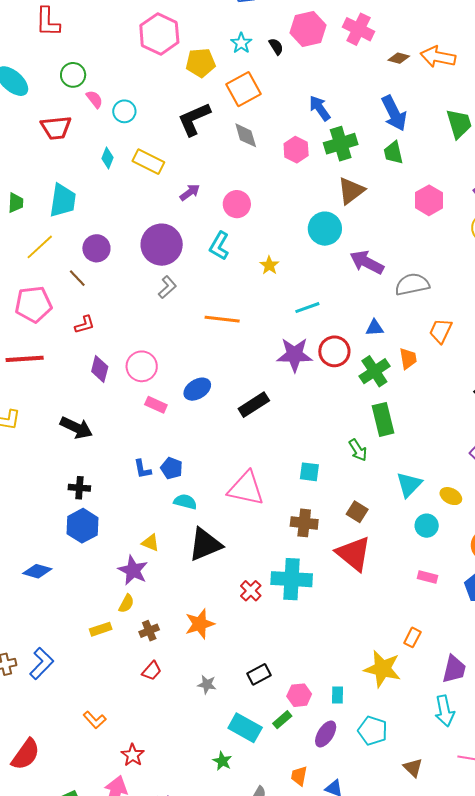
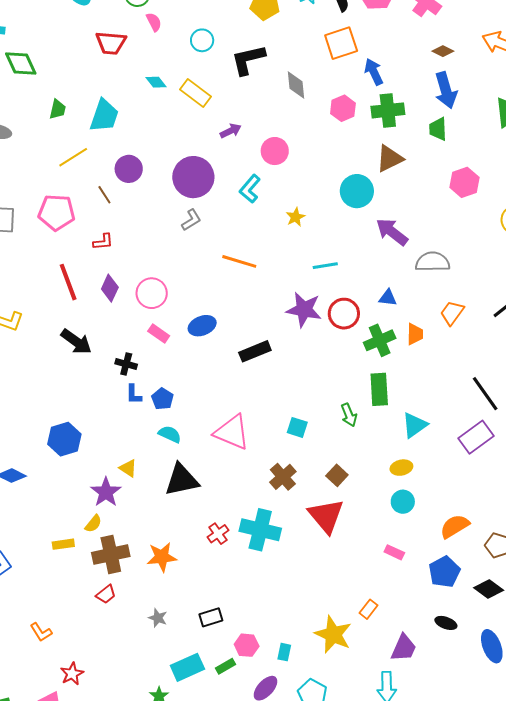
brown diamond: (399, 58) -> (443, 51), moved
orange square: (243, 89) -> (341, 43), moved
cyan circle: (124, 111) -> (202, 40), moved
cyan diamond: (107, 158) -> (156, 82), turned -70
red line: (25, 359) -> (68, 282), moved, turned 63
cyan triangle: (409, 485) -> (415, 425), moved
black cross: (79, 488) -> (126, 364), moved
yellow ellipse: (451, 496) -> (401, 468), moved, turned -50
brown cross: (304, 523) -> (283, 477), turned 32
brown cross: (149, 631) -> (111, 554), size x1.8
cyan rectangle: (245, 728) -> (187, 667), turned -64

